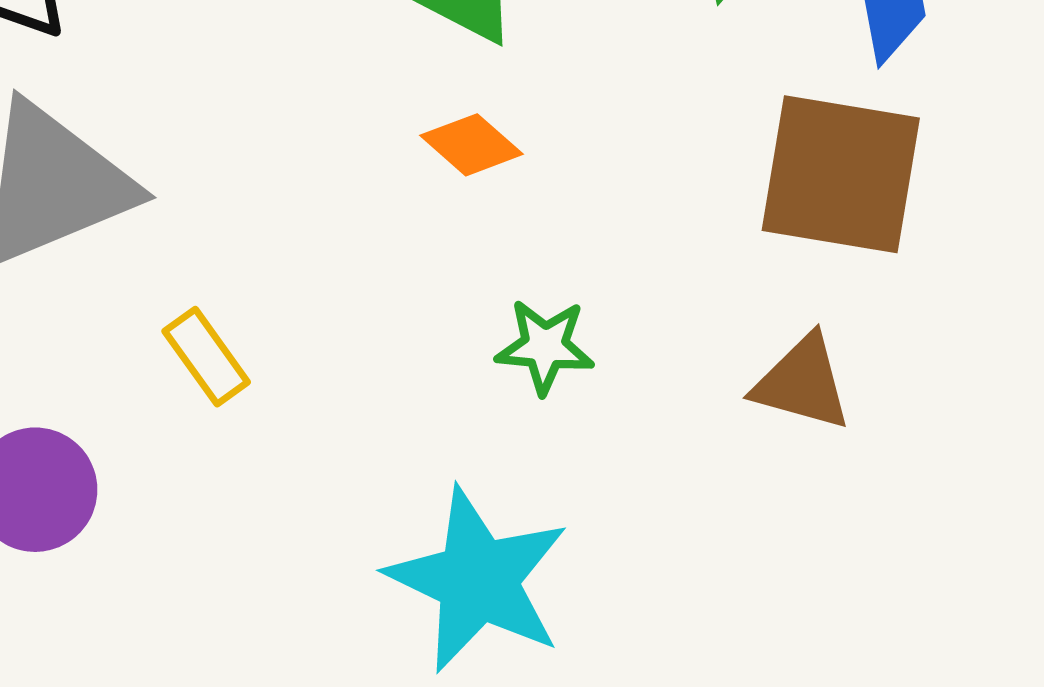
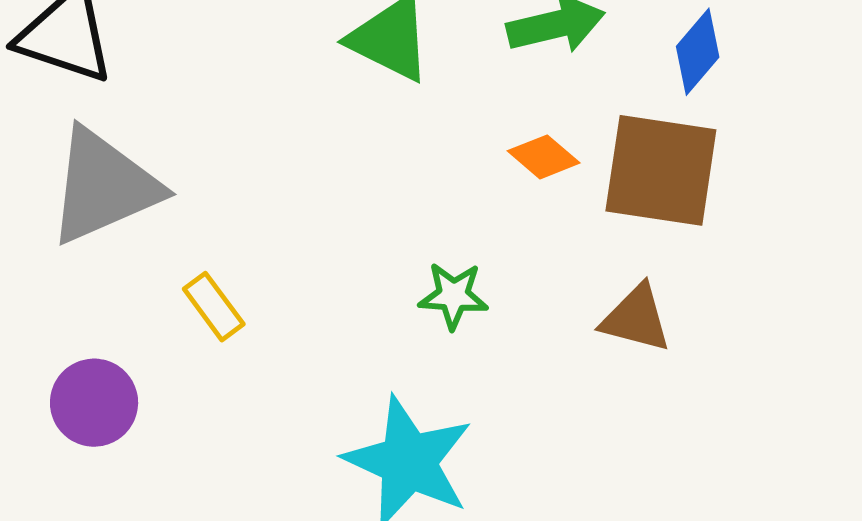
orange diamond: (472, 145) -> (544, 157), moved

